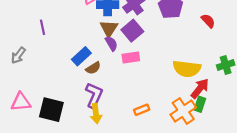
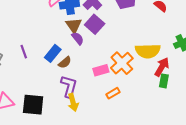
purple line: (42, 27) -> (24, 52), moved
pink rectangle: (131, 57) -> (101, 70), moved
orange cross: (183, 111) -> (122, 63), moved

